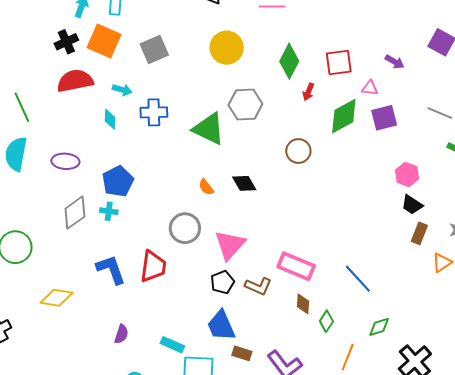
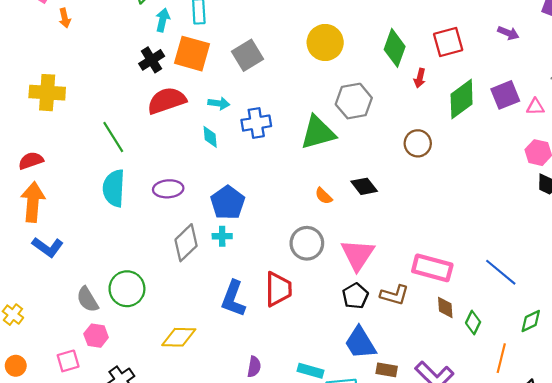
pink triangle: (370, 88) -> (535, 107), moved
green triangle: (209, 129) -> (318, 133), turned -33
blue L-shape: (111, 269) -> (233, 299), turned -132

